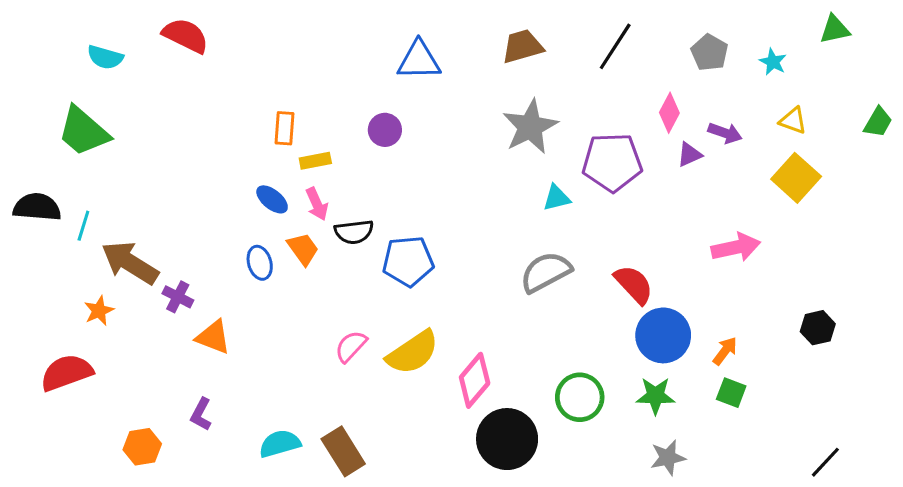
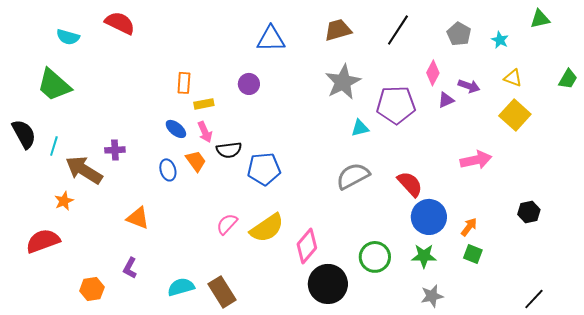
black semicircle: (37, 207) -> (24, 134), turned 56
purple cross: (178, 297) -> (115, 150), moved, turned -30

